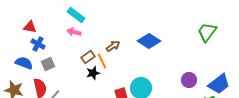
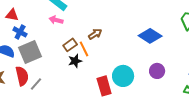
blue diamond: (149, 41) -> (150, 36), moved
gray square: (48, 64) -> (30, 52), size x1.6
purple circle: (189, 80) -> (157, 71), moved

